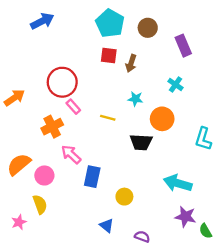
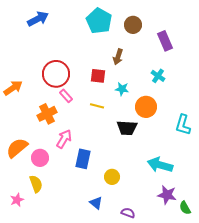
red square: (109, 56) -> (98, 76), moved
pink arrow: (71, 154) -> (64, 139), turned 78

